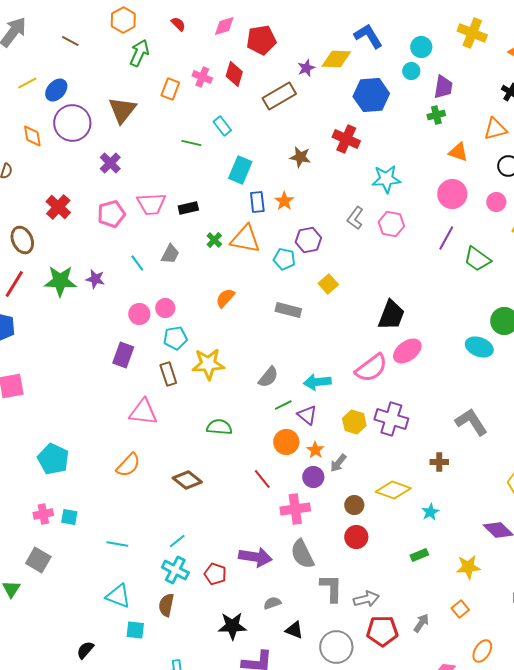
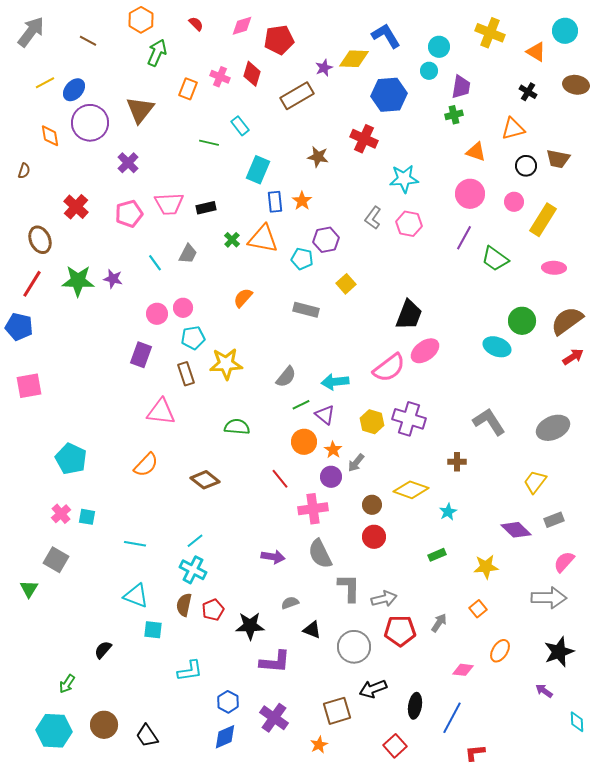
pink cross: (43, 514) -> (61, 514), turned -30
purple arrow: (255, 557) -> (273, 557), size x0.7
red pentagon: (215, 574) -> (213, 610), moved, turned 30

